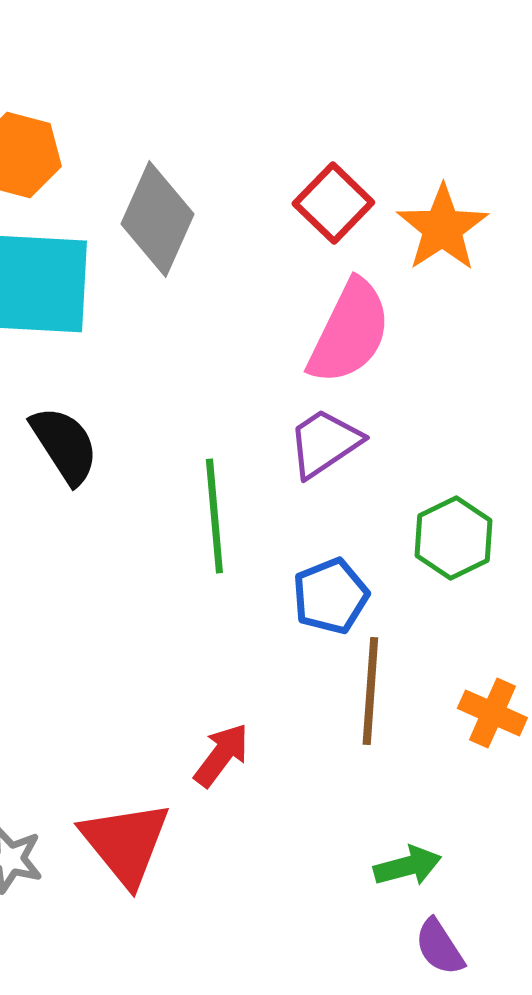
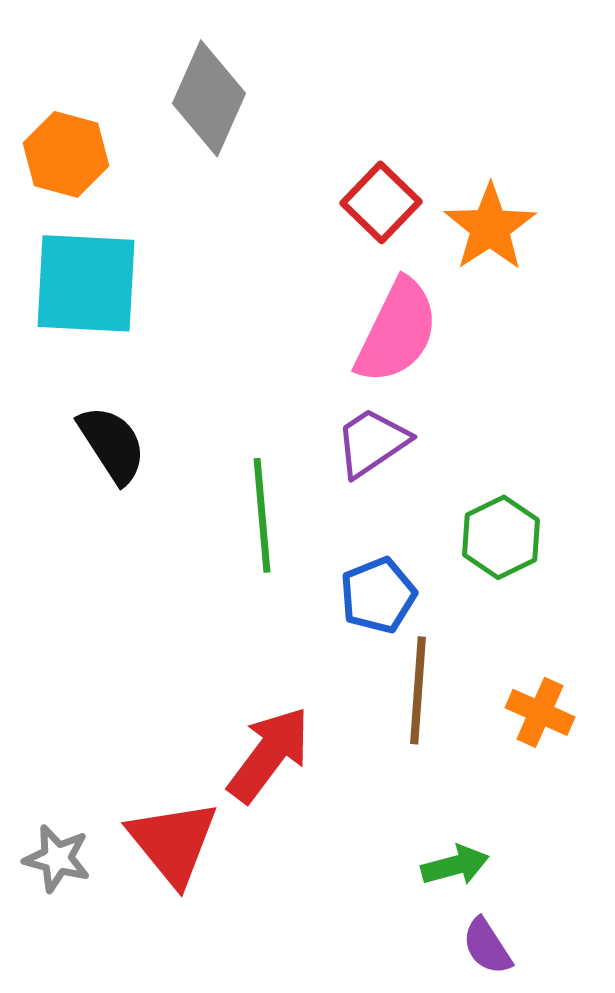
gray diamond: (157, 219) -> (209, 98), moved
red arrow: (221, 755) -> (269, 754), size x1.5

